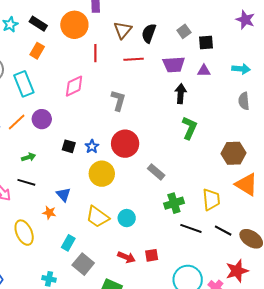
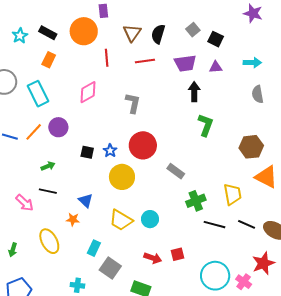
black square: (206, 43) -> (216, 39), turned 35

